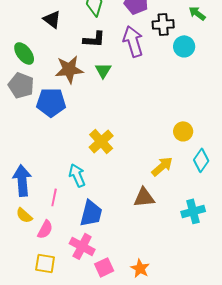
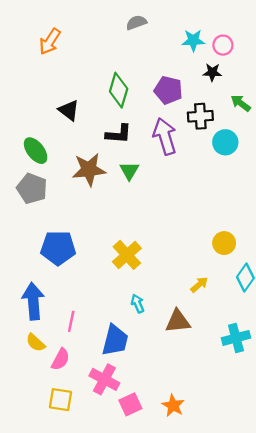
blue pentagon: (51, 102) -> (58, 248), moved
yellow arrow: (162, 166) -> (199, 285), size x0.7
cyan arrow: (77, 175) -> (138, 304), moved, size x0.7

